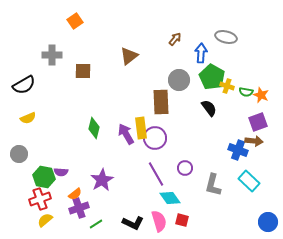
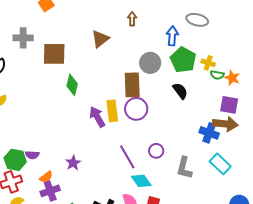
brown arrow: (175, 39) -> (132, 19), moved, turned -40
brown square: (83, 71) -> (54, 54), size x1.4
yellow cross: (227, 86) -> (208, 63), moved
purple square: (258, 122) -> (229, 105), turned 30
green diamond: (94, 128) -> (72, 85), moved
purple circle: (155, 138) -> (136, 109), moved
brown arrow: (254, 141) -> (225, 124), size x1.4
purple star: (102, 180) -> (73, 163), size x0.7

